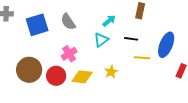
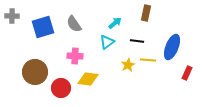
pink cross: (69, 54) -> (75, 56), turned 35
yellow star: (111, 72) -> (128, 65), moved
red circle: (56, 76) -> (61, 88), moved

